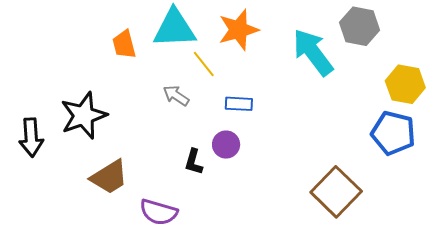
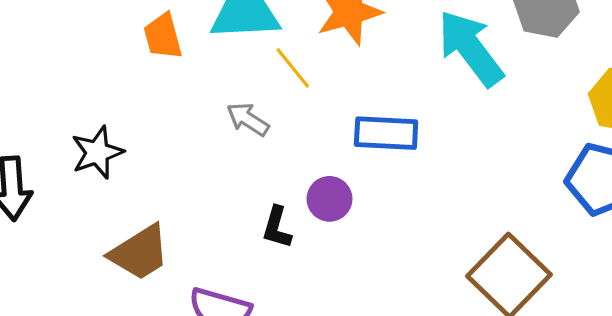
blue rectangle: (239, 104) -> (386, 133), moved, size x1.4
black star: (84, 116) -> (97, 152), size x0.7

